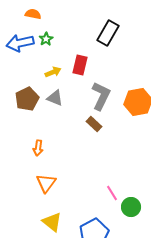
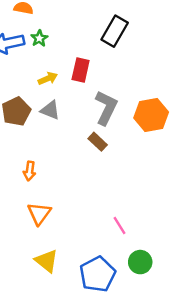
green circle: (131, 207) -> (140, 262), moved

